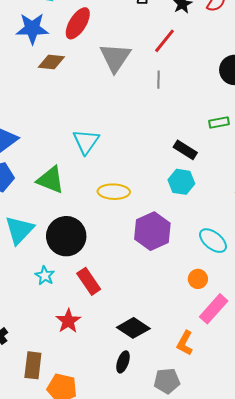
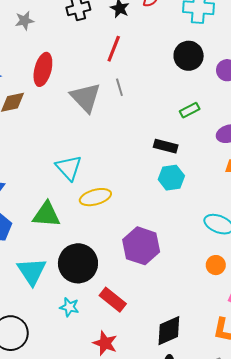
red ellipse: (78, 23) -> (43, 69), moved
gray triangle: (115, 58) -> (86, 97), moved
yellow ellipse: (114, 192) -> (95, 197), moved
purple hexagon: (152, 231) -> (141, 246), moved
black diamond: (133, 328) -> (169, 331), turned -40

